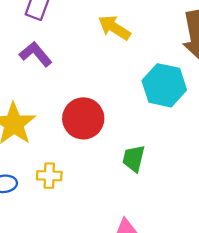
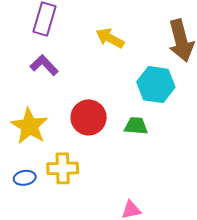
green trapezoid: (134, 158) -> (136, 126), moved, turned 85
yellow cross: (49, 176) -> (63, 168), size x1.4

